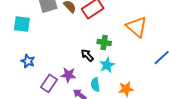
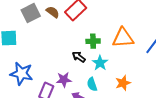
orange triangle: (137, 27) -> (123, 38), moved, turned -35
blue star: (28, 61) -> (21, 74), size x1.6

